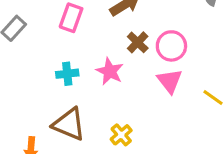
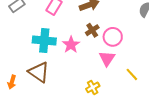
cyan cross: (67, 74) -> (44, 40), size x1.6
yellow cross: (121, 135) -> (93, 87), moved

